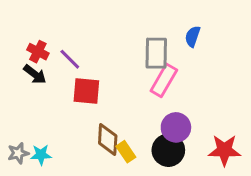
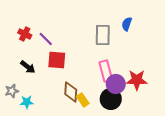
black arrow: (35, 74) -> (28, 67), moved
pink rectangle: (164, 80) -> (106, 71), moved, turned -45
red star: (224, 150) -> (137, 80), moved
gray star: (18, 153) -> (12, 91), moved

